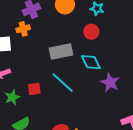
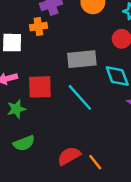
red square: (34, 89) -> (40, 87), moved, size x1.5

